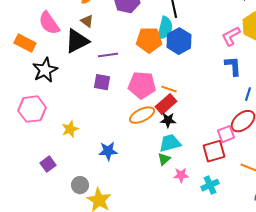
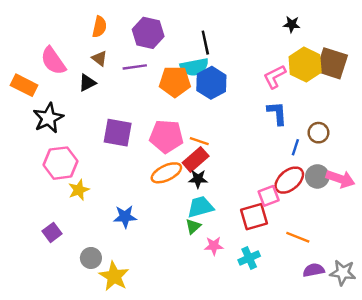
cyan semicircle: (165, 28) -> (194, 67), turned 65
black triangle: (77, 41) -> (87, 83), size x0.6
purple line: (108, 55) -> (135, 67), moved
purple square: (102, 82) -> (118, 133), size x1.4
pink hexagon: (32, 109) -> (61, 163), moved

